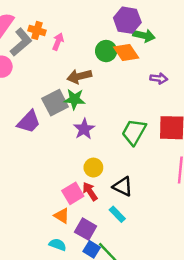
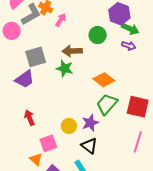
orange diamond: (126, 52) -> (104, 80), moved, turned -30
purple arrow: (159, 78) -> (129, 46), moved
gray square: (55, 103) -> (36, 57), moved
purple star: (84, 129) -> (90, 123), moved
red arrow: (90, 191) -> (29, 118), moved

